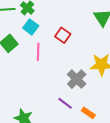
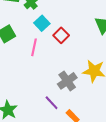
cyan square: (31, 27) -> (42, 23), moved

